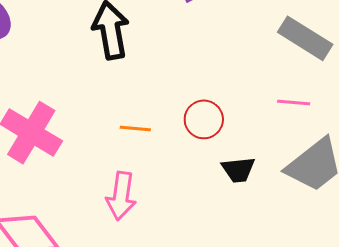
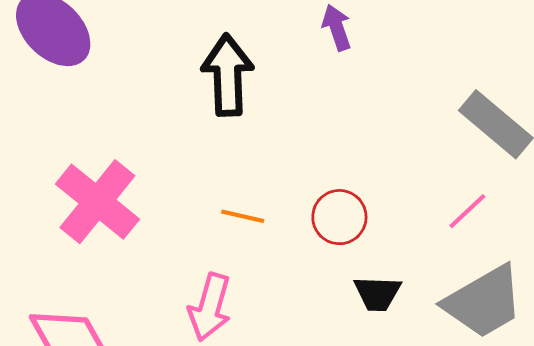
pink line: (294, 103) -> (467, 211), turned -56

